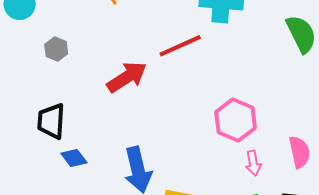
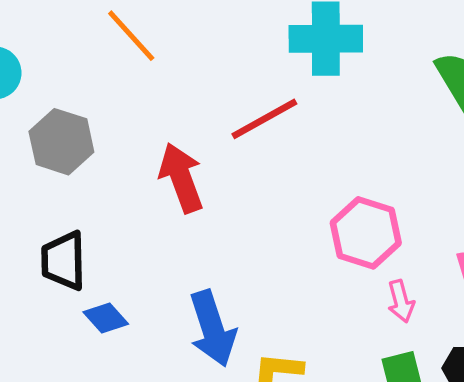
gray hexagon: (56, 49) -> (61, 142), size x1.6
red arrow: (127, 77) -> (181, 178), turned -72

